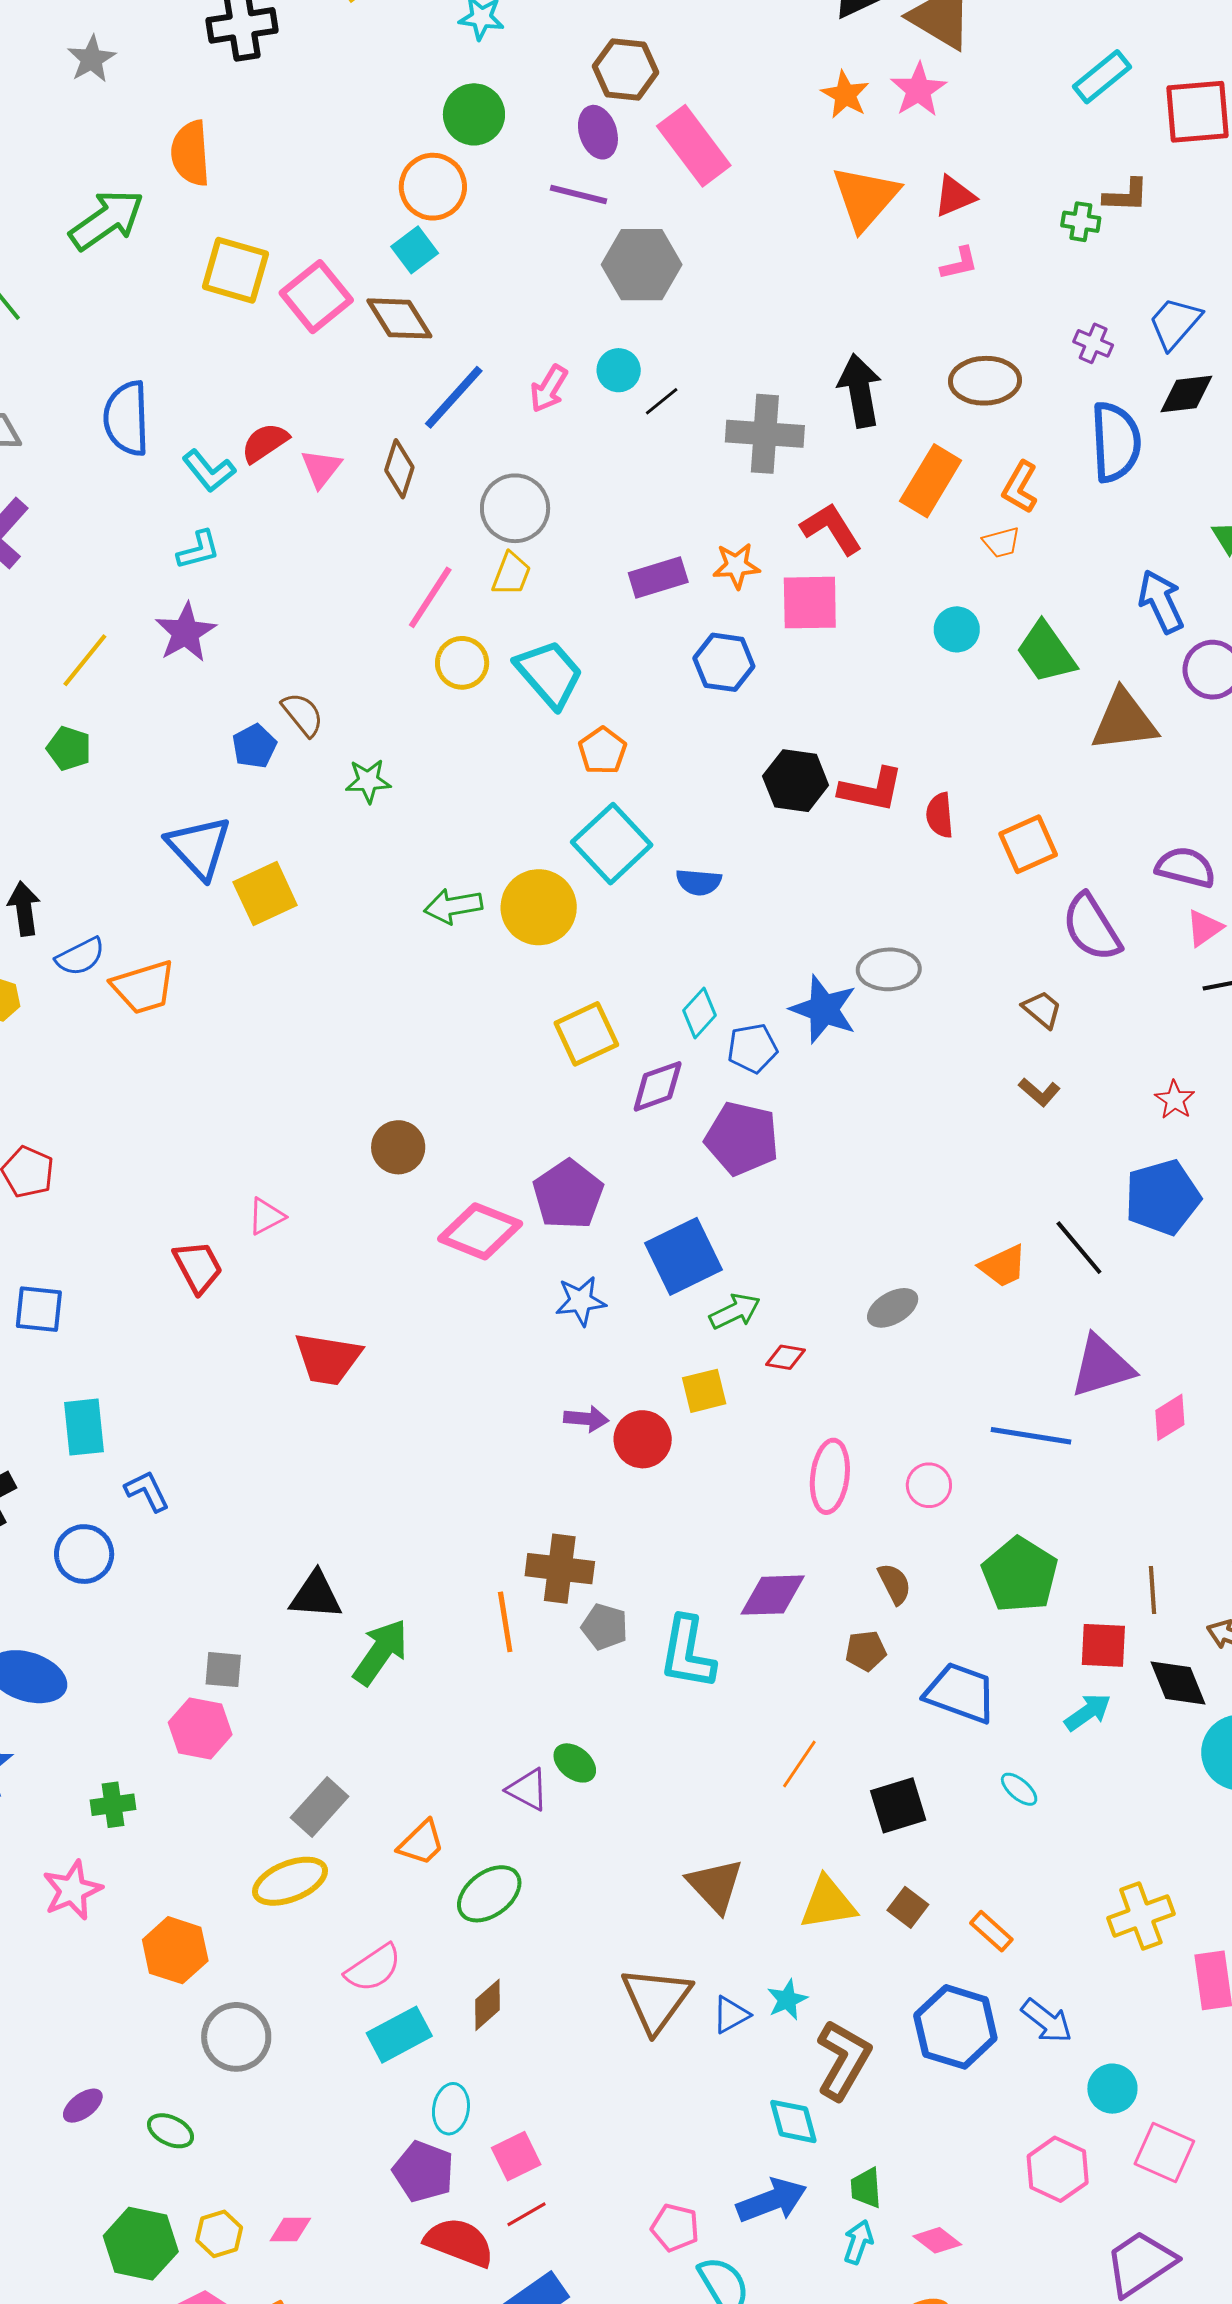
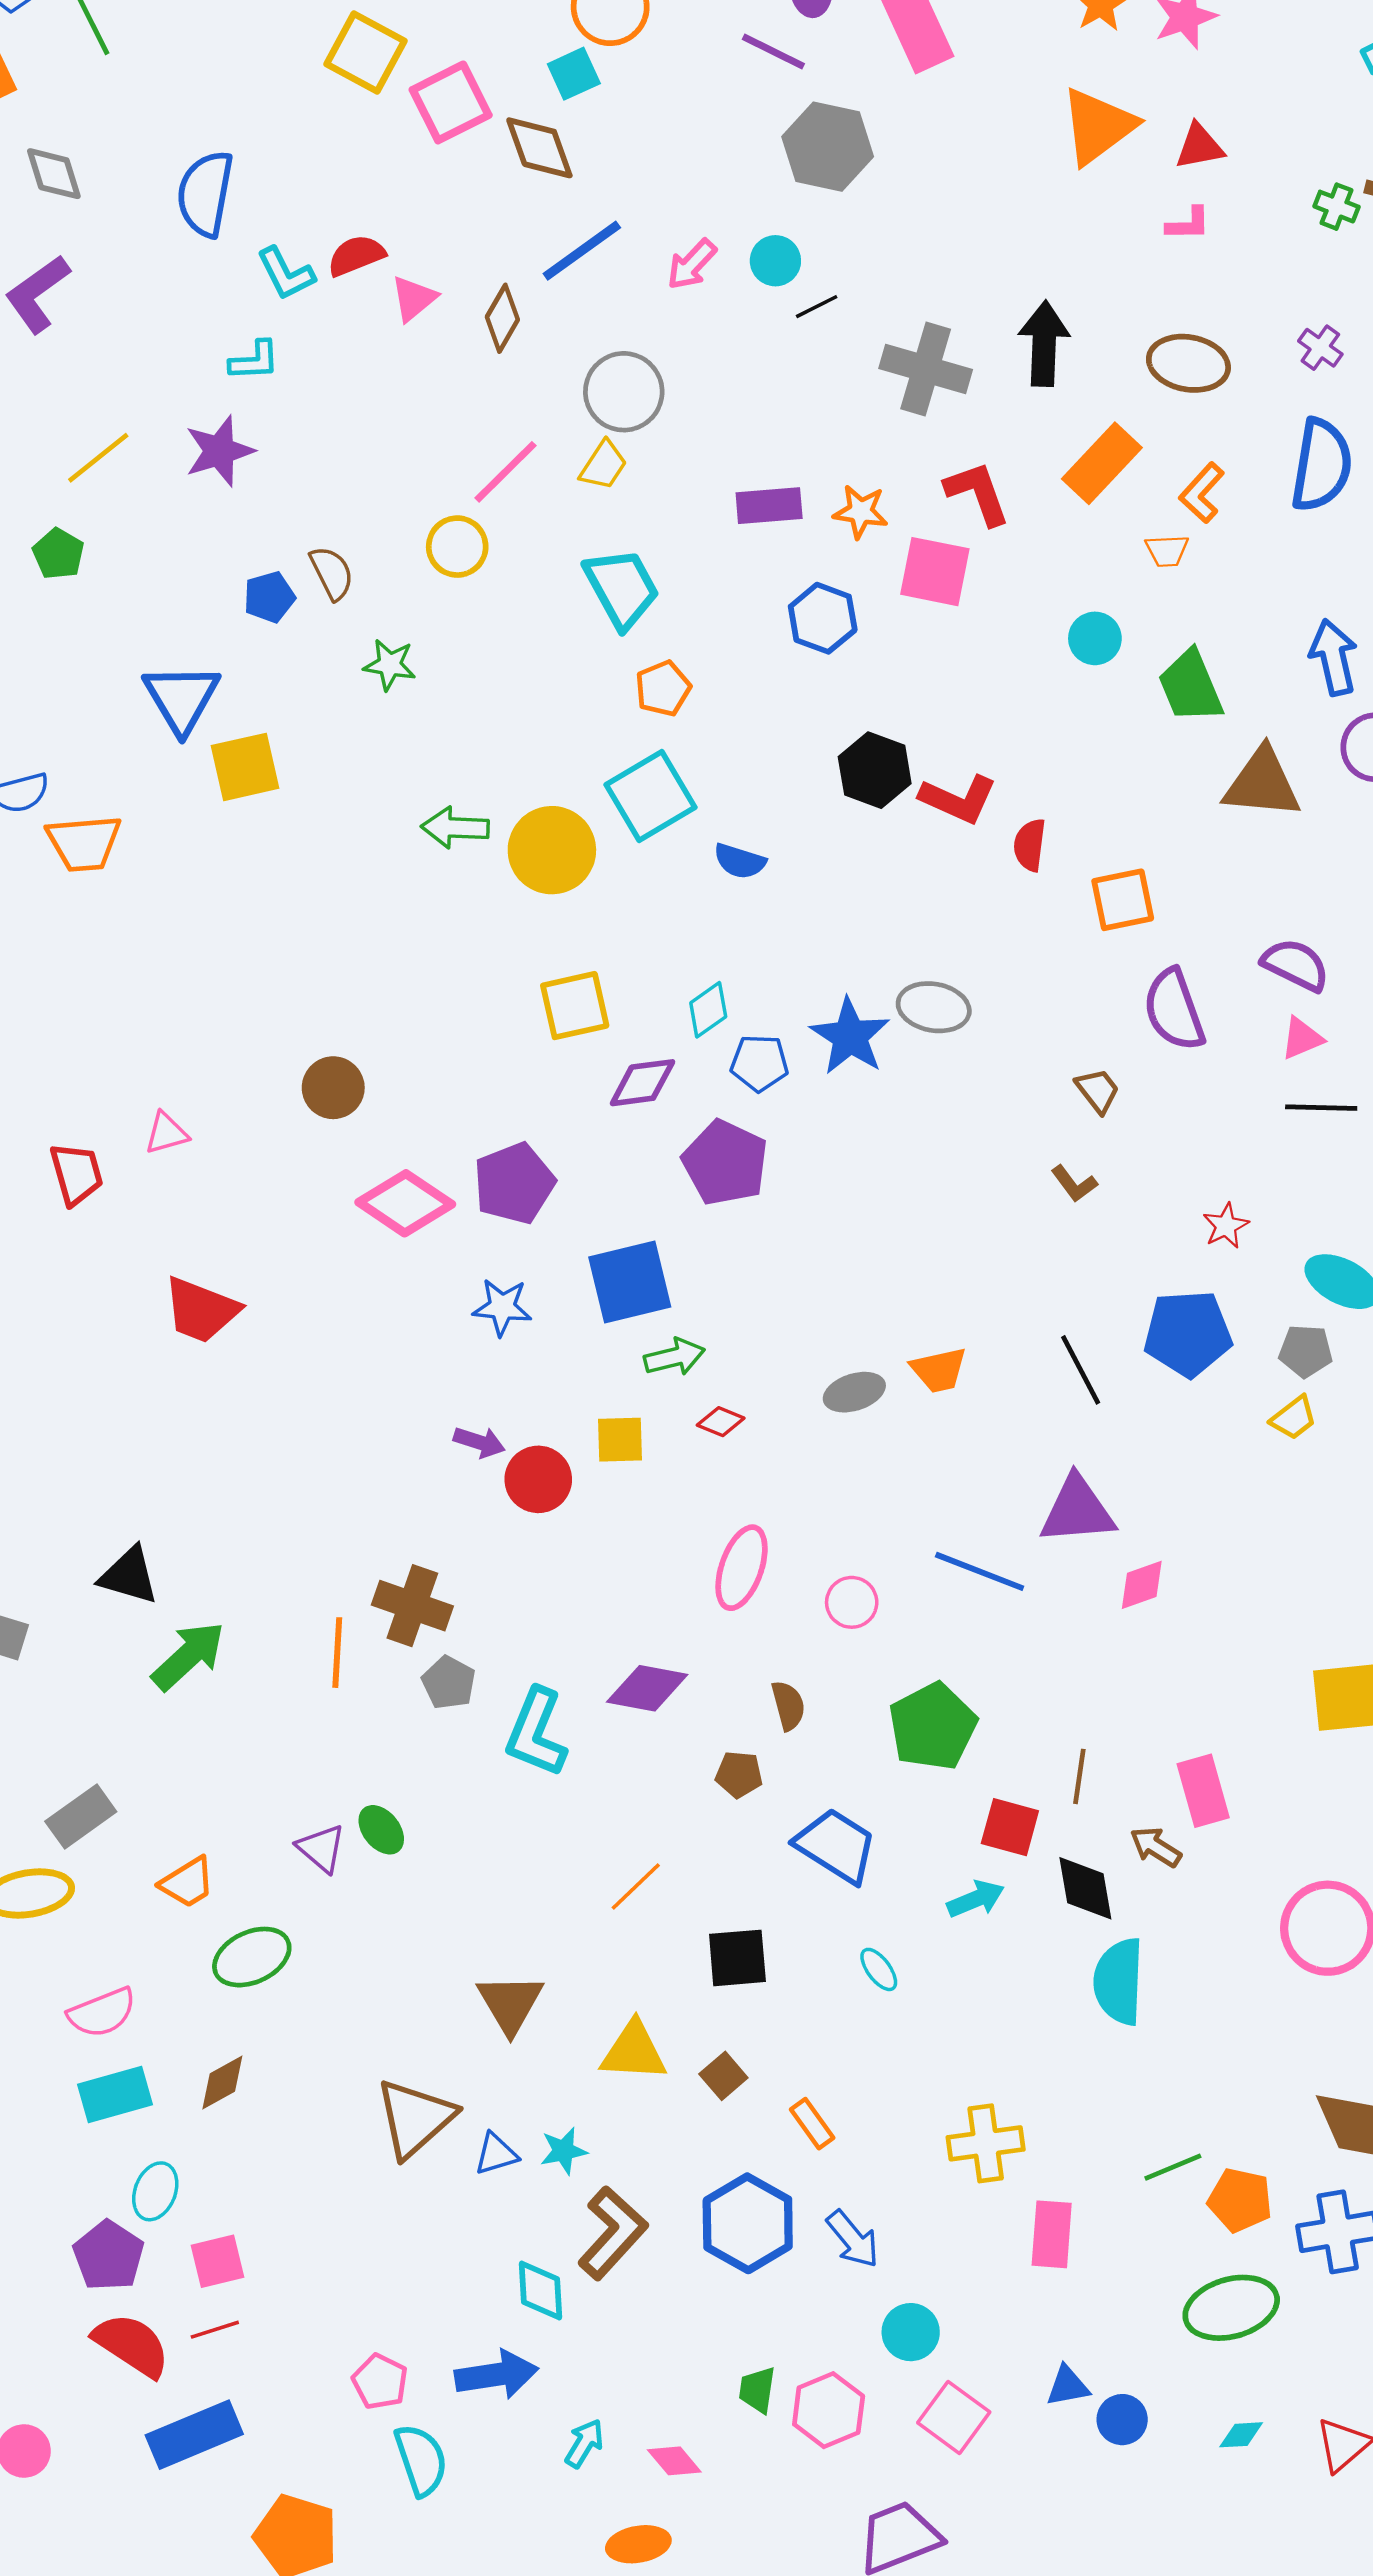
yellow circle: (462, 663) -> (457, 547), moved
orange trapezoid: (1003, 1266) -> (939, 1370), moved
green trapezoid: (866, 2188) -> (757, 2390), moved

